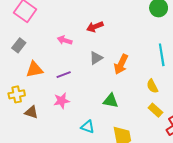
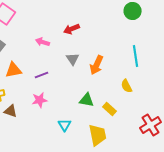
gray triangle: (96, 58) -> (73, 59), turned -32
yellow rectangle: (155, 110) -> (110, 109), moved
cyan triangle: (88, 127) -> (65, 125), turned 40

